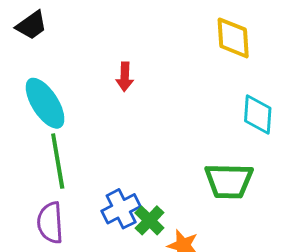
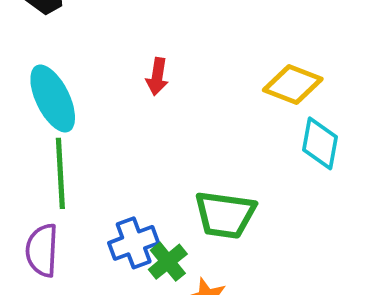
yellow diamond: (233, 38) -> (293, 84), moved, turned -72
green trapezoid: (229, 181) -> (225, 215), moved

